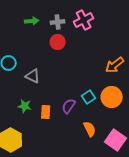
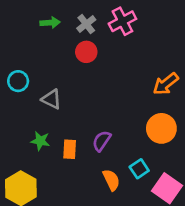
gray cross: (58, 22) -> (86, 24), turned -32
cyan square: (89, 97) -> (139, 169), moved
orange semicircle: (90, 129) -> (111, 180), moved

